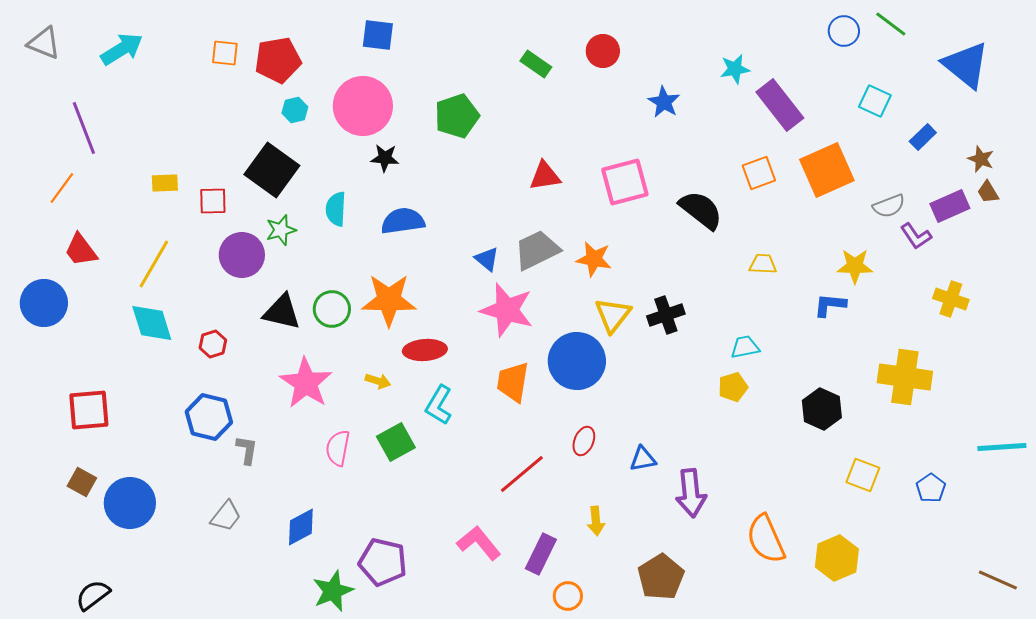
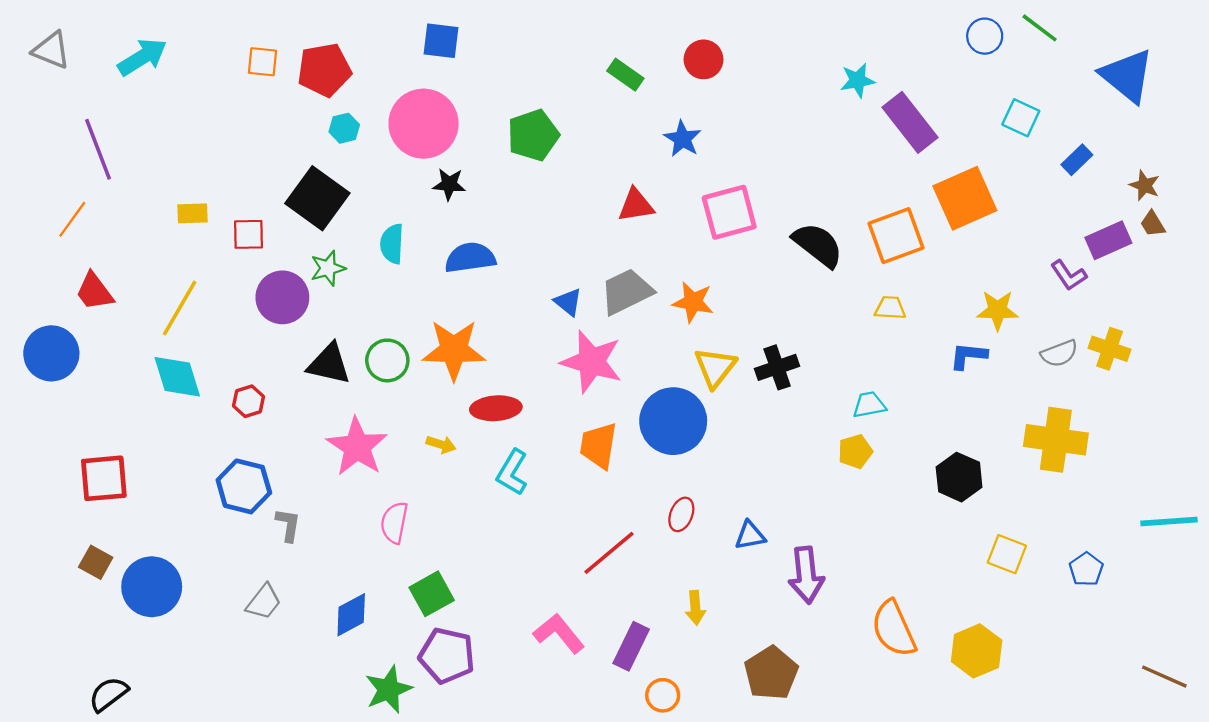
blue star: (664, 102) -> (683, 139), moved
orange square: (759, 173) -> (896, 236), moved, size x1.4
gray semicircle: (889, 206) -> (1059, 353), moved
green square: (396, 442) -> (432, 594), moved

